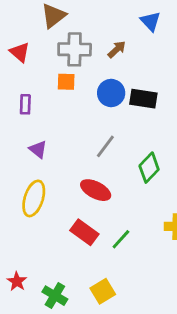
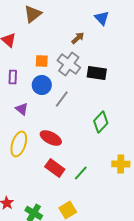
gray cross: (75, 49) -> (69, 64), moved, turned 35
blue circle: (111, 93) -> (42, 85), moved
gray line: (105, 146) -> (62, 99), moved
red ellipse: (96, 190) -> (51, 138), moved

